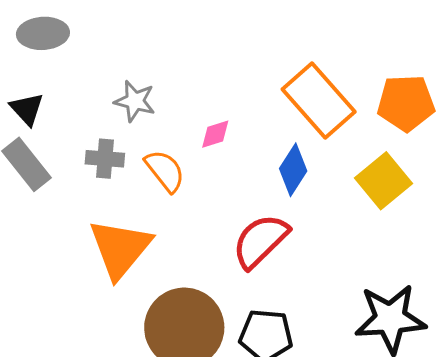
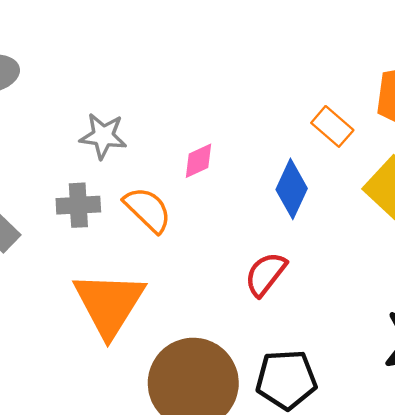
orange rectangle: (319, 100) -> (332, 126), moved, size x0.5
red semicircle: (260, 241) -> (266, 274), size x0.7

